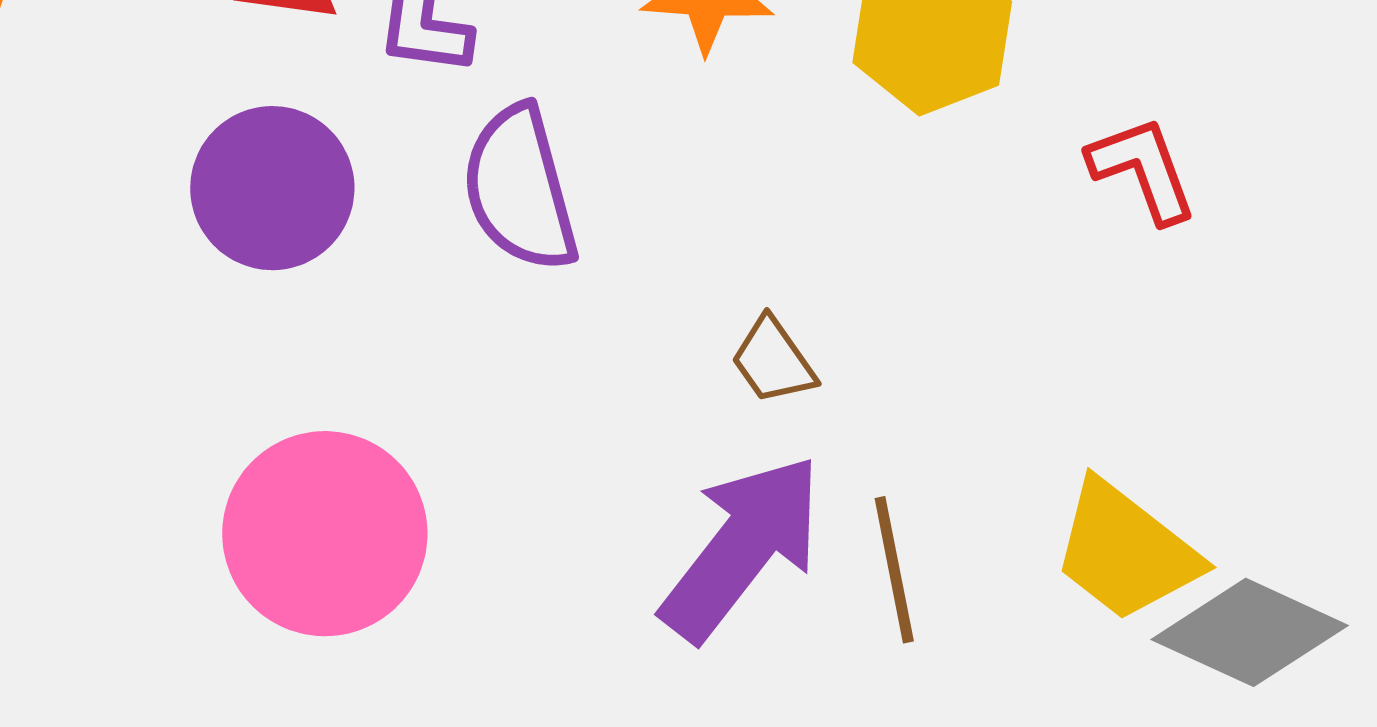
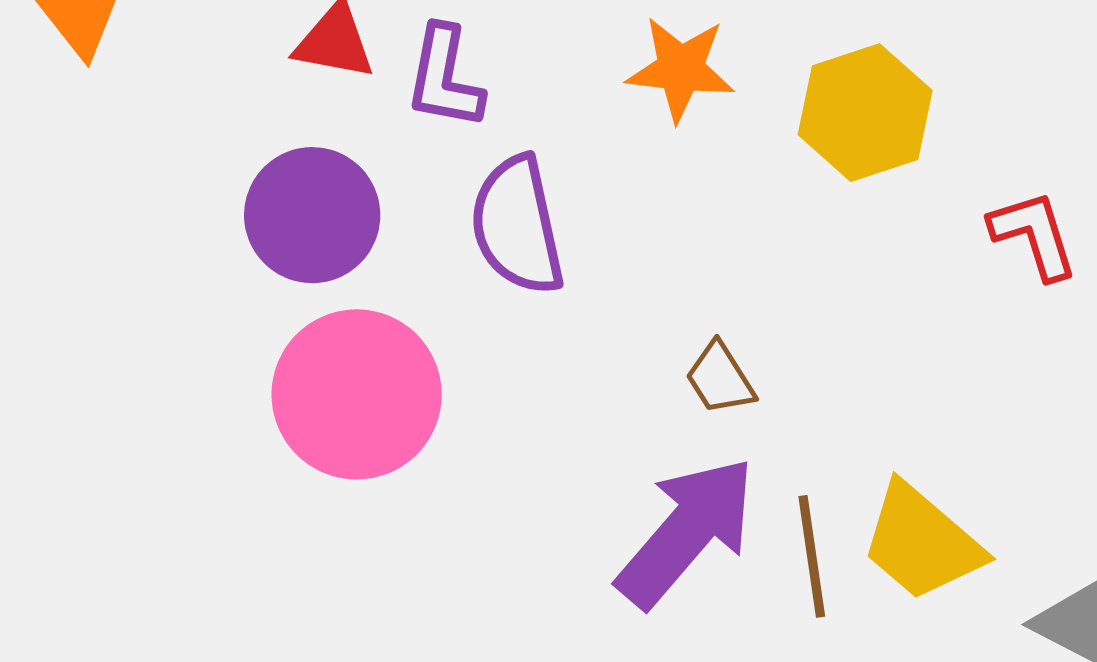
pink circle: (325, 534) -> (357, 394), moved
yellow trapezoid: (1126, 551) -> (922, 542), moved

